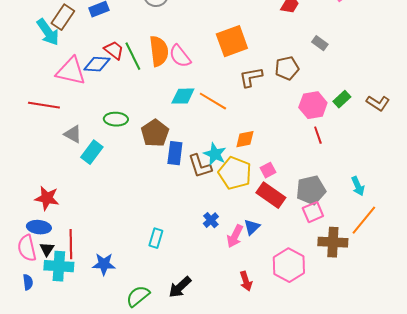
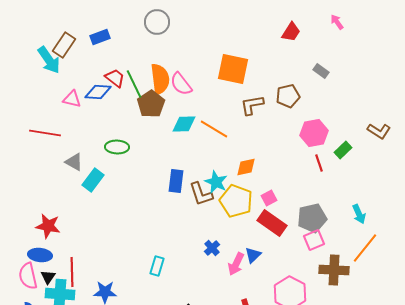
orange square: (232, 41) -> (233, 69), turned 32
pink triangle: (71, 71) -> (72, 99), size x0.6
green rectangle: (342, 99) -> (343, 150), moved
brown pentagon: (155, 133) -> (151, 104), moved

